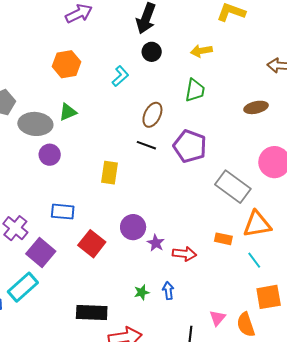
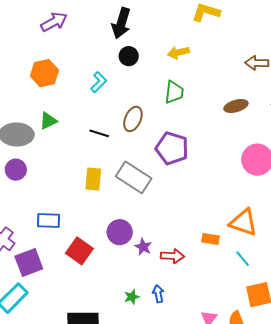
black line: (146, 145) -> (99, 133), moved
purple circle: (50, 155) -> (16, 170), moved
gray rectangle: (233, 187) -> (134, 177), moved
orange triangle: (257, 224) -> (243, 222), turned 32
purple square: (41, 253) -> (29, 263), turned 32

